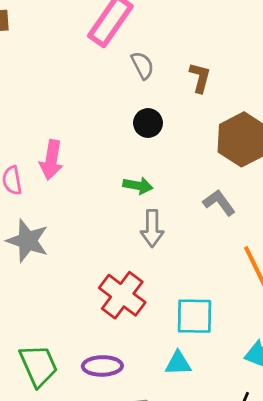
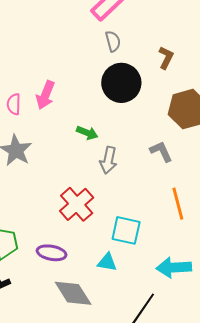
gray semicircle: (143, 65) -> (113, 41), moved
black circle: (148, 123) -> (121, 83), size x1.8
green arrow: (138, 186) -> (87, 133), moved

